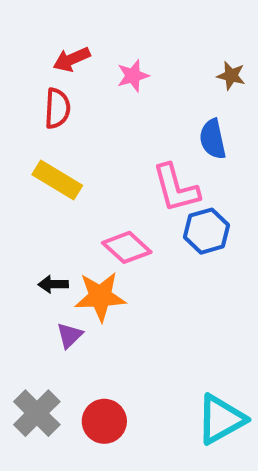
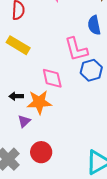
pink diamond: (127, 247) -> (52, 78), turned 35
red circle: (104, 421) -> (41, 152), moved

